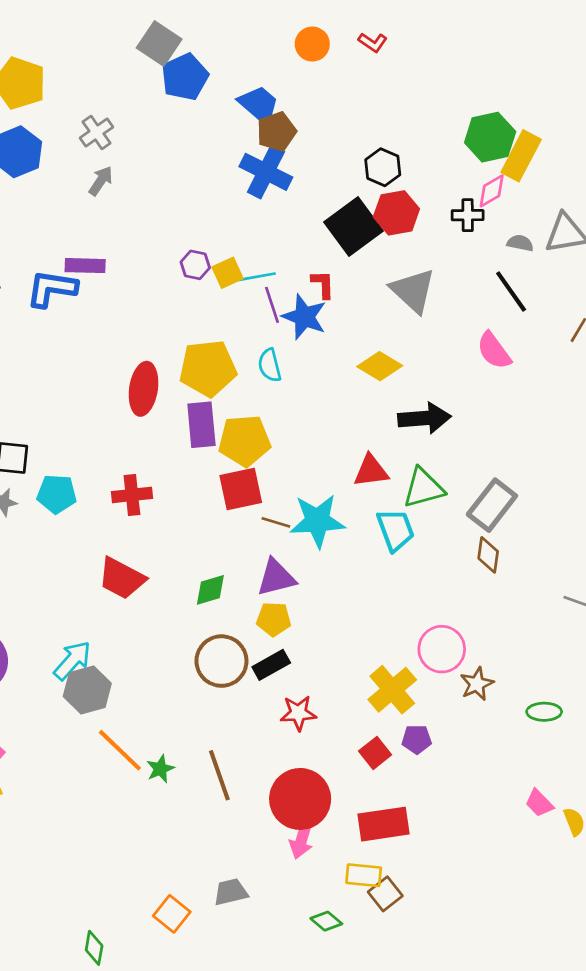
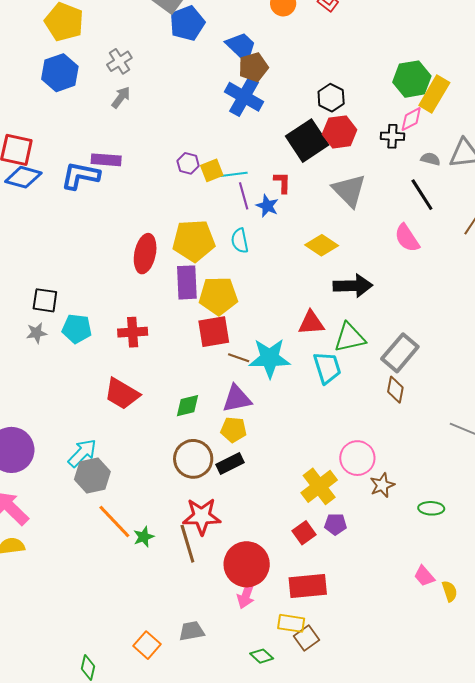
blue star: (304, 317) -> (267, 206), size x0.7
red star: (298, 713) -> (202, 516), moved, size x1.4

